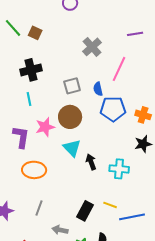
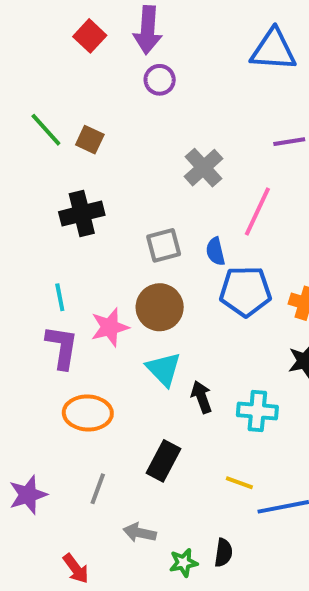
cyan line: (29, 99) -> (60, 297), moved
black rectangle: (85, 211) -> (164, 461), moved

